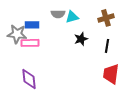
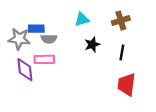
gray semicircle: (58, 14) -> (49, 39), moved
pink rectangle: (30, 43) -> (44, 59), moved
purple diamond: (29, 79) -> (25, 70), moved

